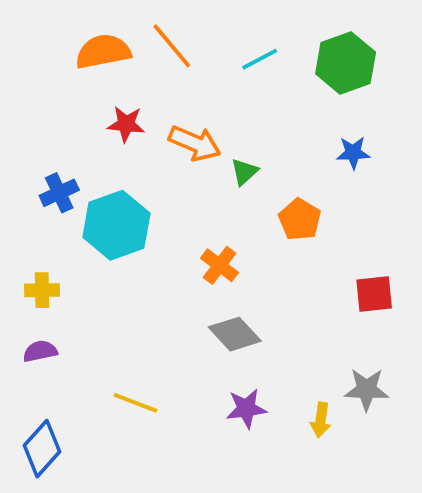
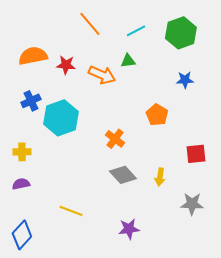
orange semicircle: (103, 52) -> (33, 56), moved
green triangle: (244, 172) -> (128, 61), moved, turned 35
purple star: (246, 409) -> (129, 229), moved
yellow arrow: (321, 420) -> (160, 177), moved

